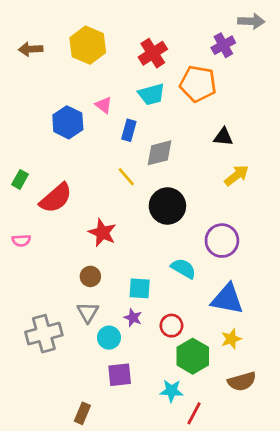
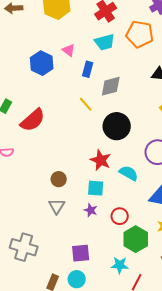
red star: (102, 233) -> (101, 160), moved
gray cross: (44, 334) -> (24, 247), moved, turned 32
cyan circle: (109, 338) -> (77, 279), moved

